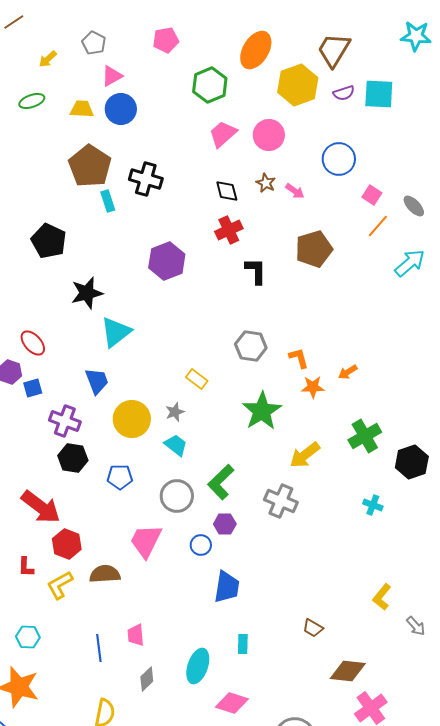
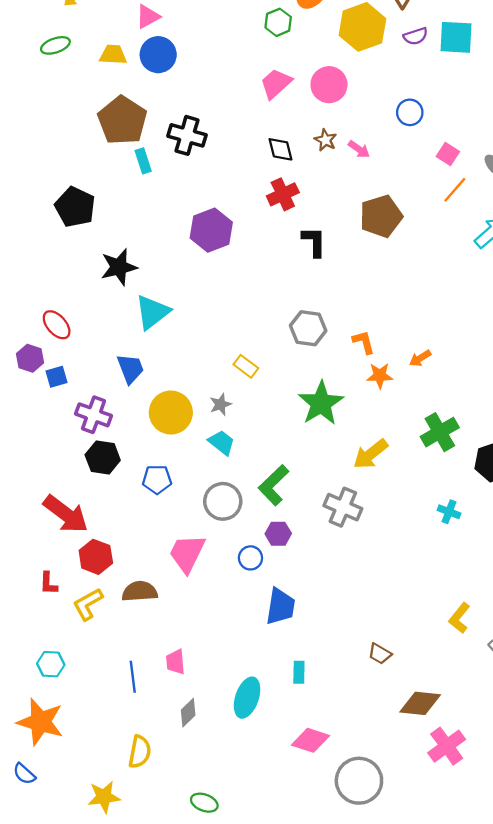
green hexagon: (210, 85) -> (278, 22), moved, size x0.7
blue circle: (339, 159) -> (410, 112), size x0.7
pink diamond: (232, 703) -> (311, 740), moved

